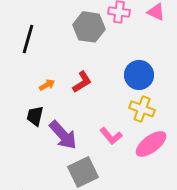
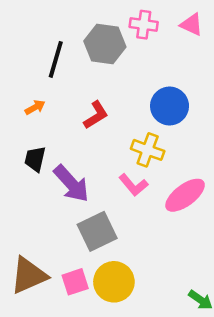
black line: (28, 39) -> (56, 59), moved
orange arrow: (47, 85) -> (35, 107), moved
yellow cross: (142, 109) -> (148, 150), moved

